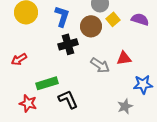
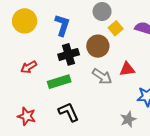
brown circle: (91, 26) -> (98, 46), moved
red arrow: (19, 59) -> (29, 67), moved
green rectangle: (47, 83) -> (59, 82), moved

